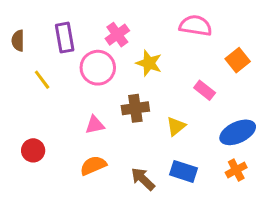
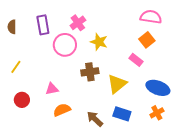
pink semicircle: (196, 26) -> (151, 17), moved
orange square: (238, 60) -> (147, 40), moved
yellow line: (42, 80) -> (16, 67), moved, turned 72
pink triangle: (95, 125) -> (52, 89), moved
yellow triangle: (176, 126) -> (117, 84), size x1.5
blue ellipse: (238, 132) -> (158, 88), turned 45

